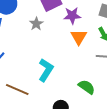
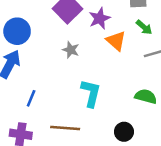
gray star: (36, 24) -> (71, 50), moved

